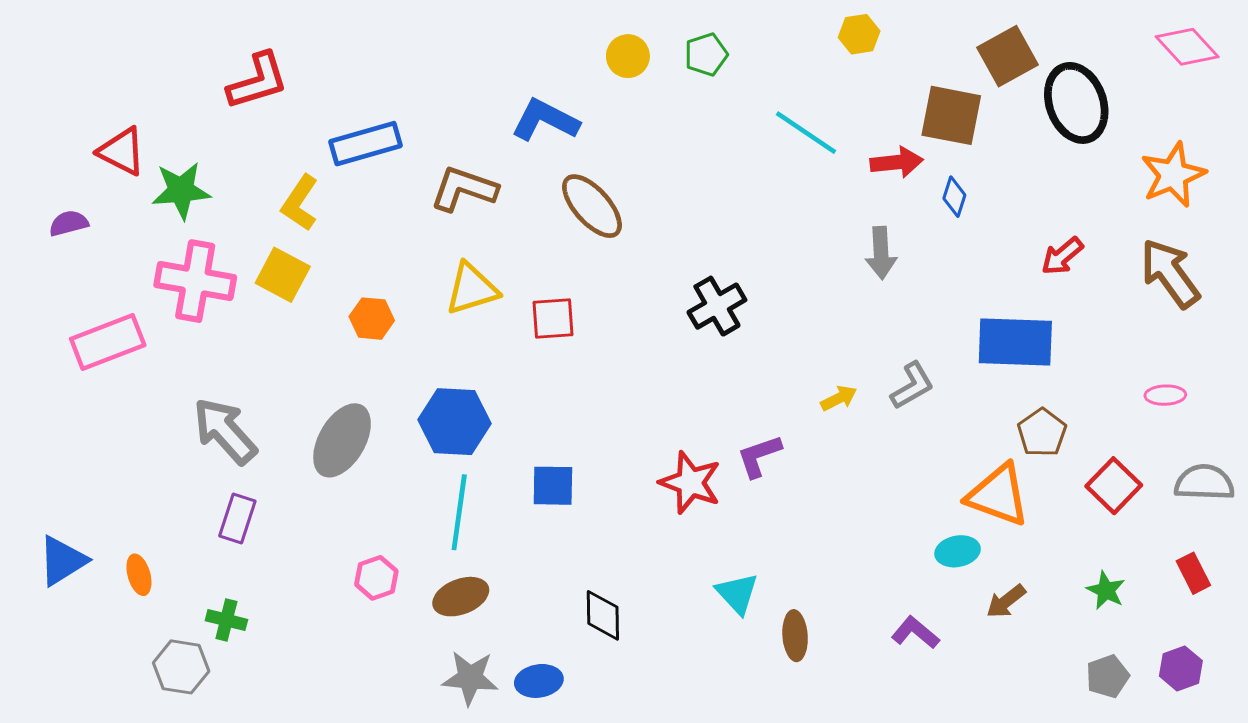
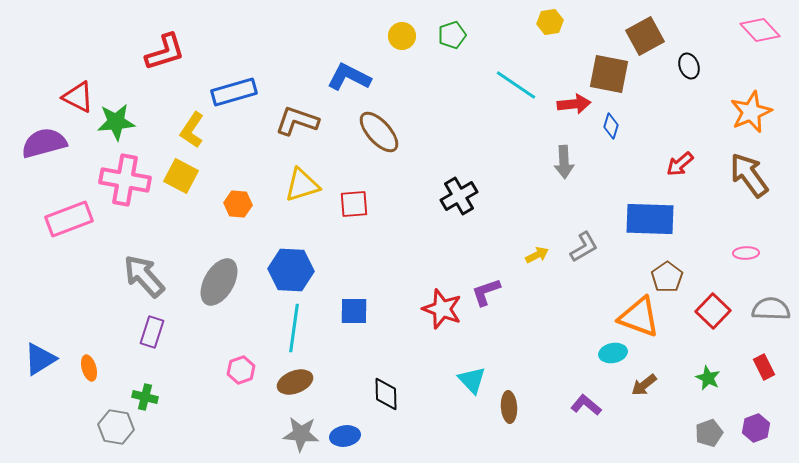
black ellipse: (1076, 103) -> (689, 66), size x0.5
purple semicircle: (69, 223) -> (44, 143), size x1.8

